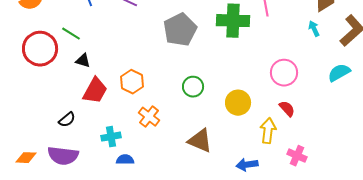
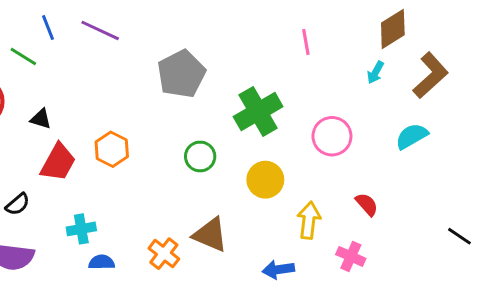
green cross: (233, 21) -> (258, 112), moved, turned -32
cyan arrow: (314, 29) -> (375, 72), turned -126
green line: (71, 34) -> (23, 57), moved
red semicircle: (287, 109) -> (367, 204), moved
orange cross: (149, 117) -> (164, 254), moved

